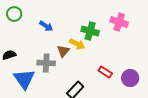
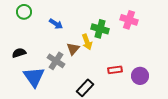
yellow arrow: (77, 44) -> (87, 42), turned 42
gray cross: (46, 63) -> (56, 61), turned 30
red rectangle: (105, 72) -> (115, 70), turned -40

